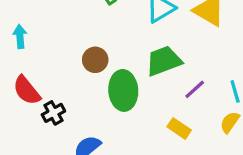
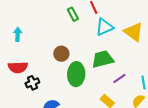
red semicircle: (27, 90) -> (18, 67), turned -60

